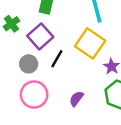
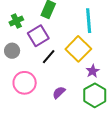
gray circle: (29, 64) -> (12, 51), moved

